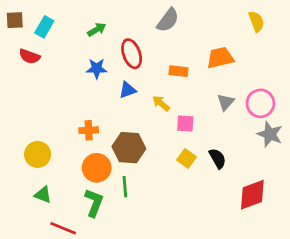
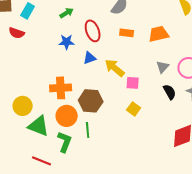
orange rectangle: (179, 71) -> (127, 33), moved
yellow arrow: (161, 103) -> (115, 68), size x1.5
orange cross: (89, 130) -> (61, 88), size x1.5
black semicircle: (217, 158) -> (170, 92), moved
green triangle: (43, 195) -> (39, 126), moved, size x1.6

